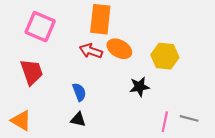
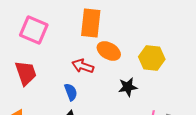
red arrow: (91, 51) -> (83, 66), moved

